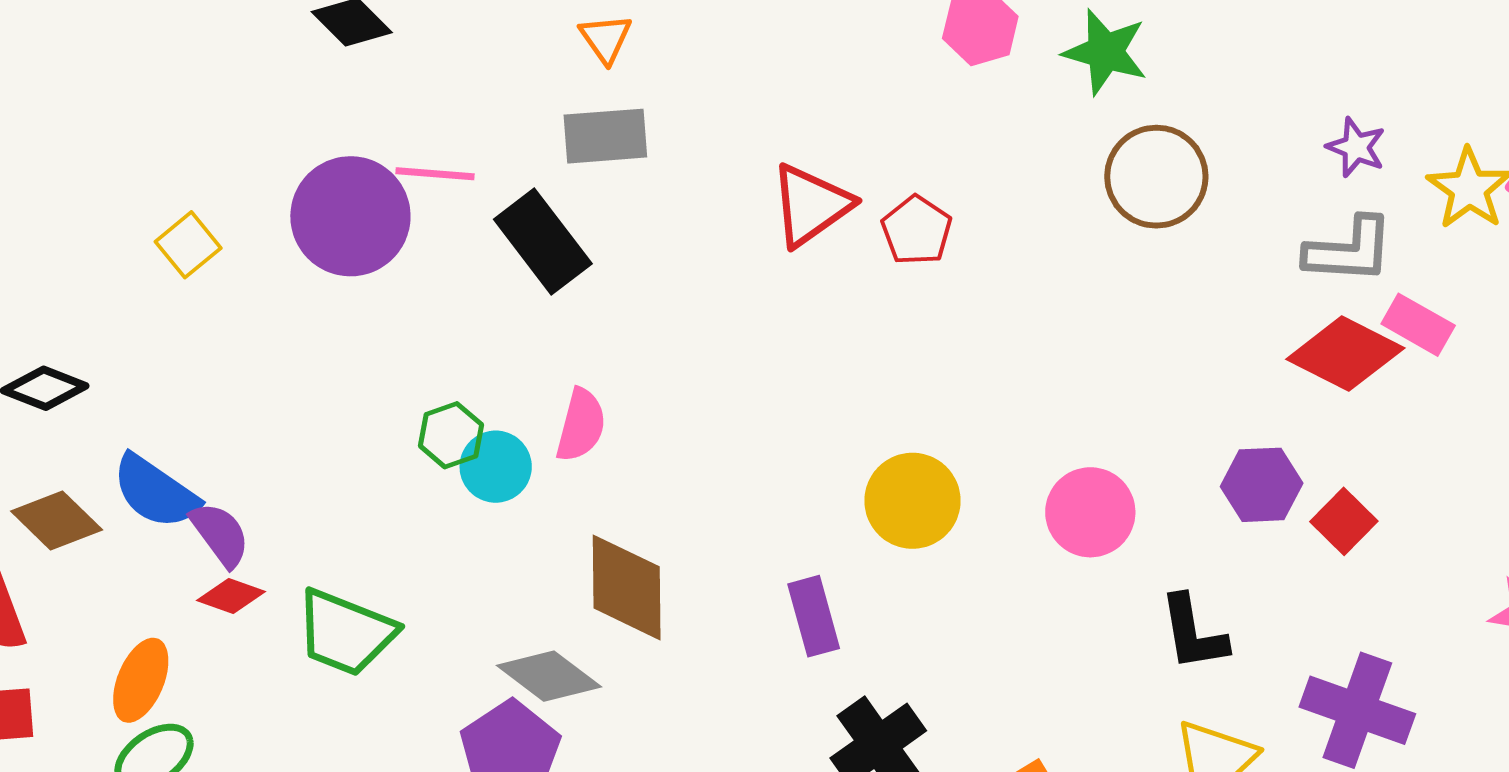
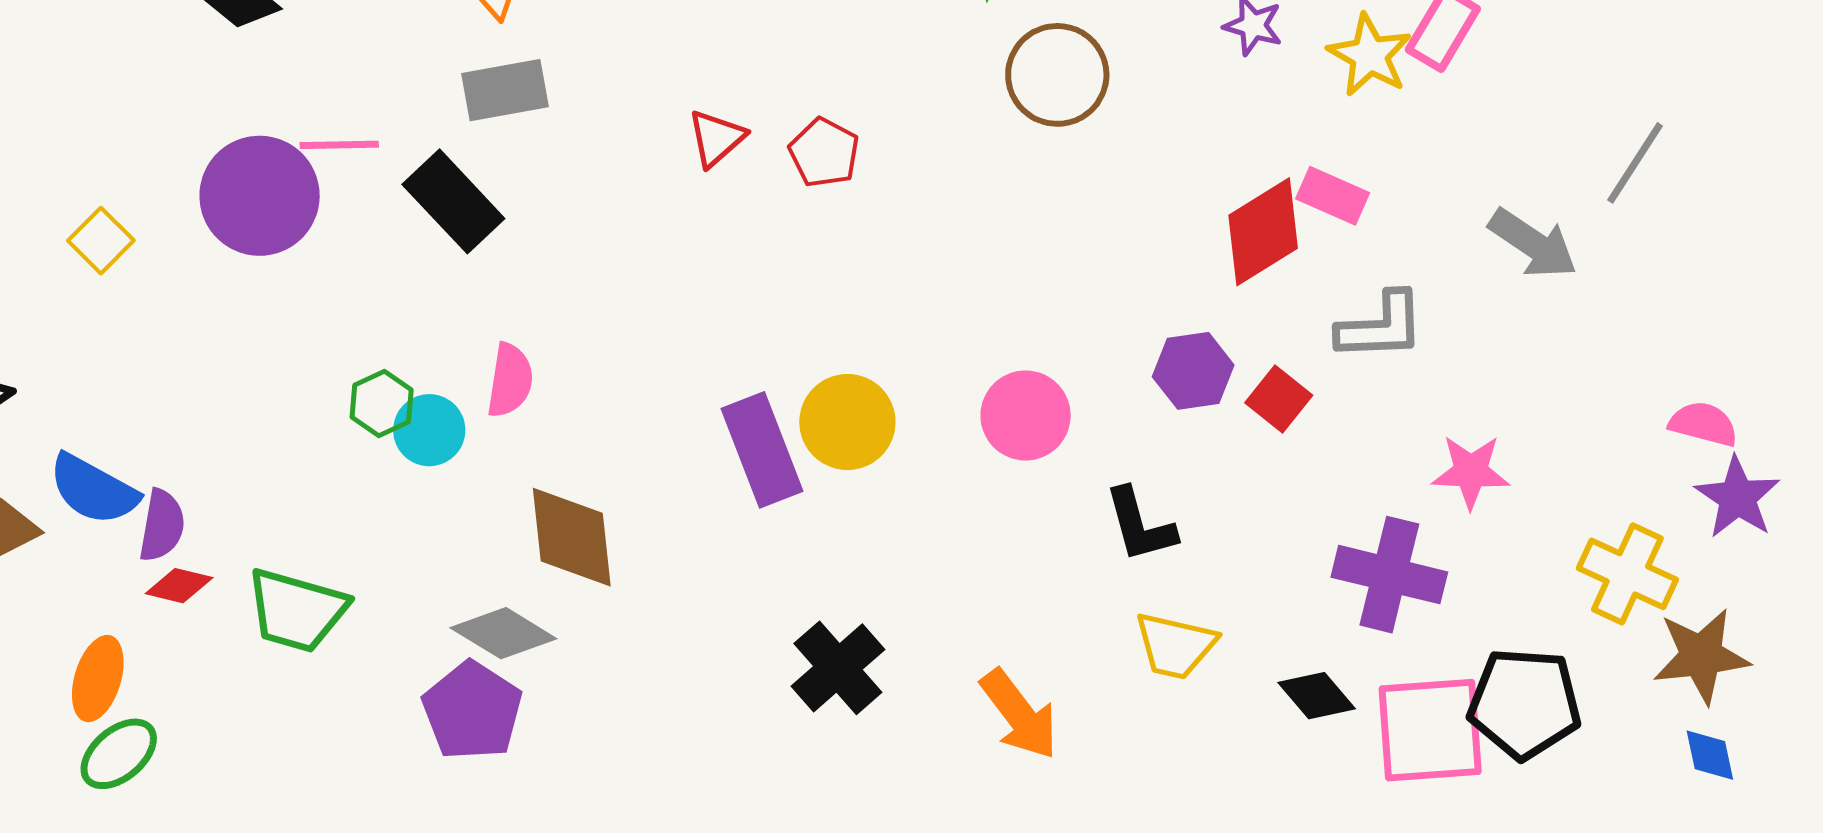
red triangle: (811, 205) -> (716, 138), size x0.7
gray L-shape: (1349, 250) -> (1381, 326), moved
red diamond: (1345, 354) -> (1263, 232), turned -53
purple semicircle: (220, 534) -> (162, 525), turned 52
purple rectangle: (814, 616) -> (762, 450), moved, size x1.4
purple cross: (1357, 710) -> (1389, 575), moved

